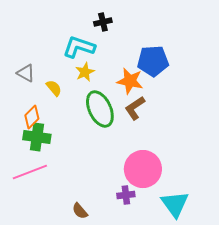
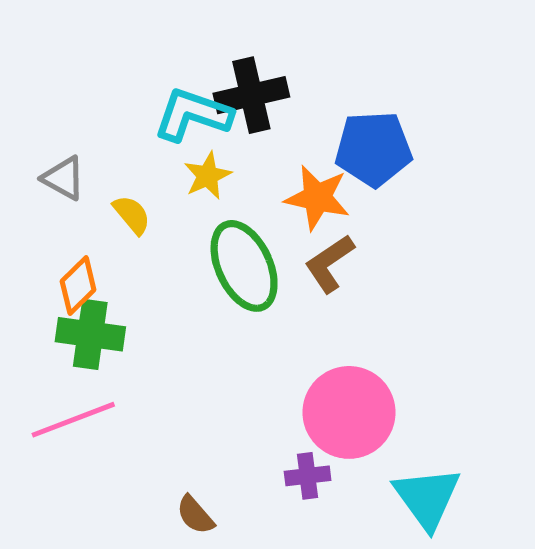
black cross: (103, 22) -> (251, 95), moved, size x1.6

